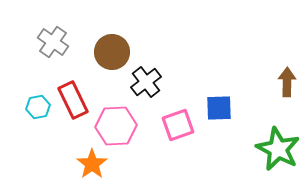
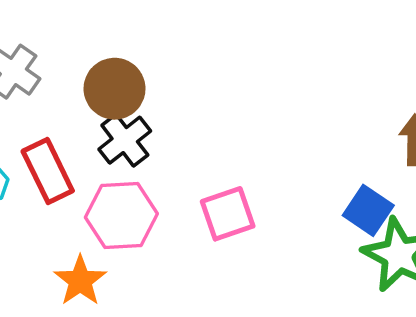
black cross: (146, 82) -> (125, 140), moved
blue square: (219, 108) -> (368, 210), moved, turned 36

